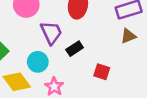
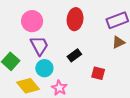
purple trapezoid: (51, 33) -> (39, 46), moved

